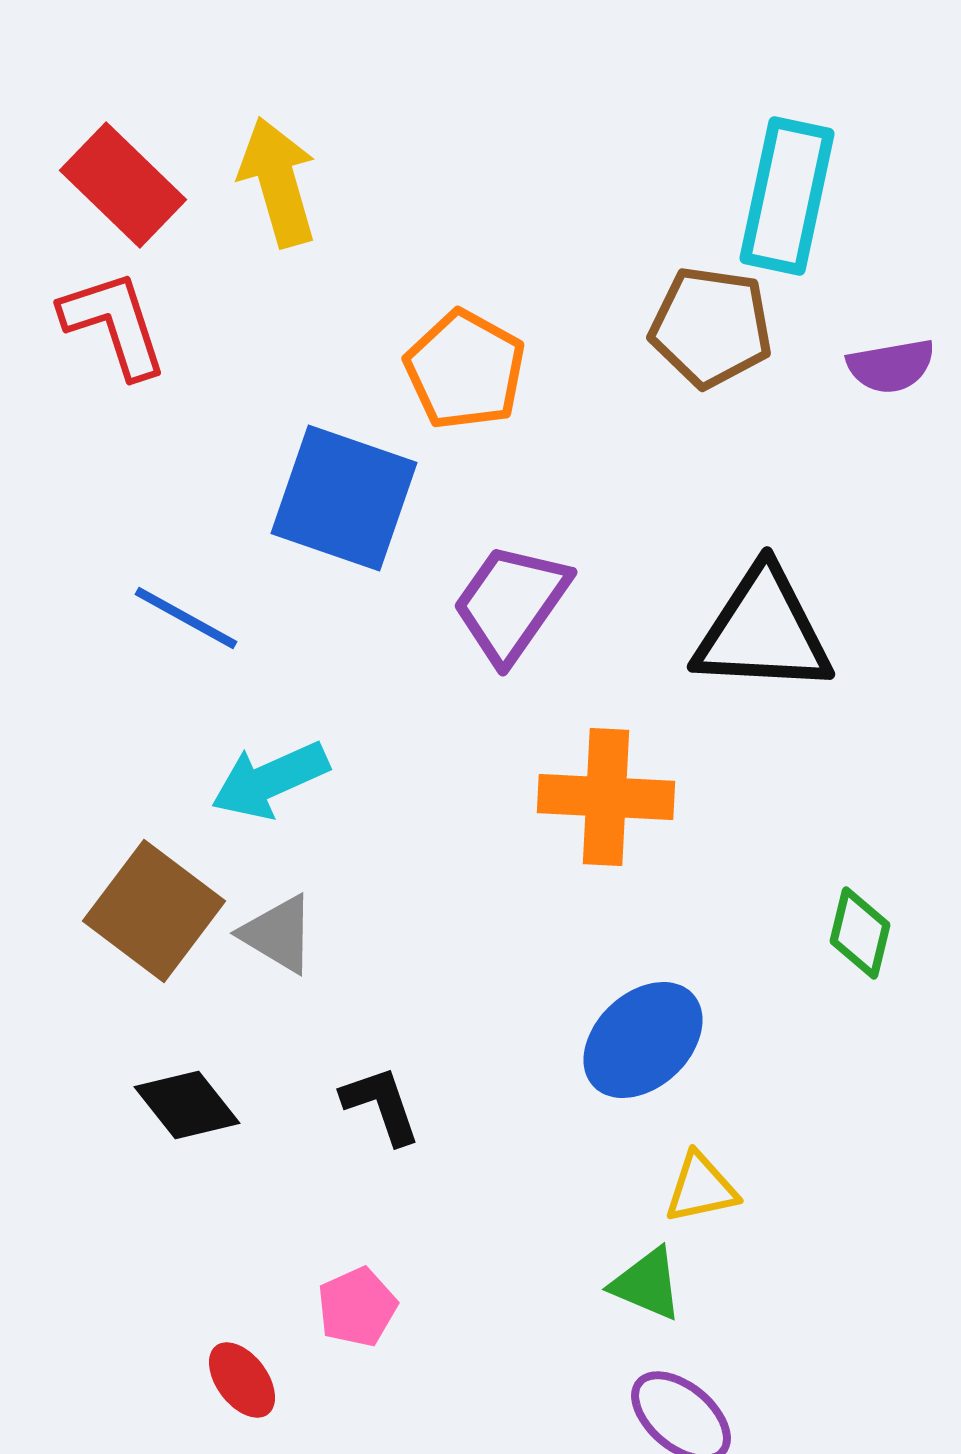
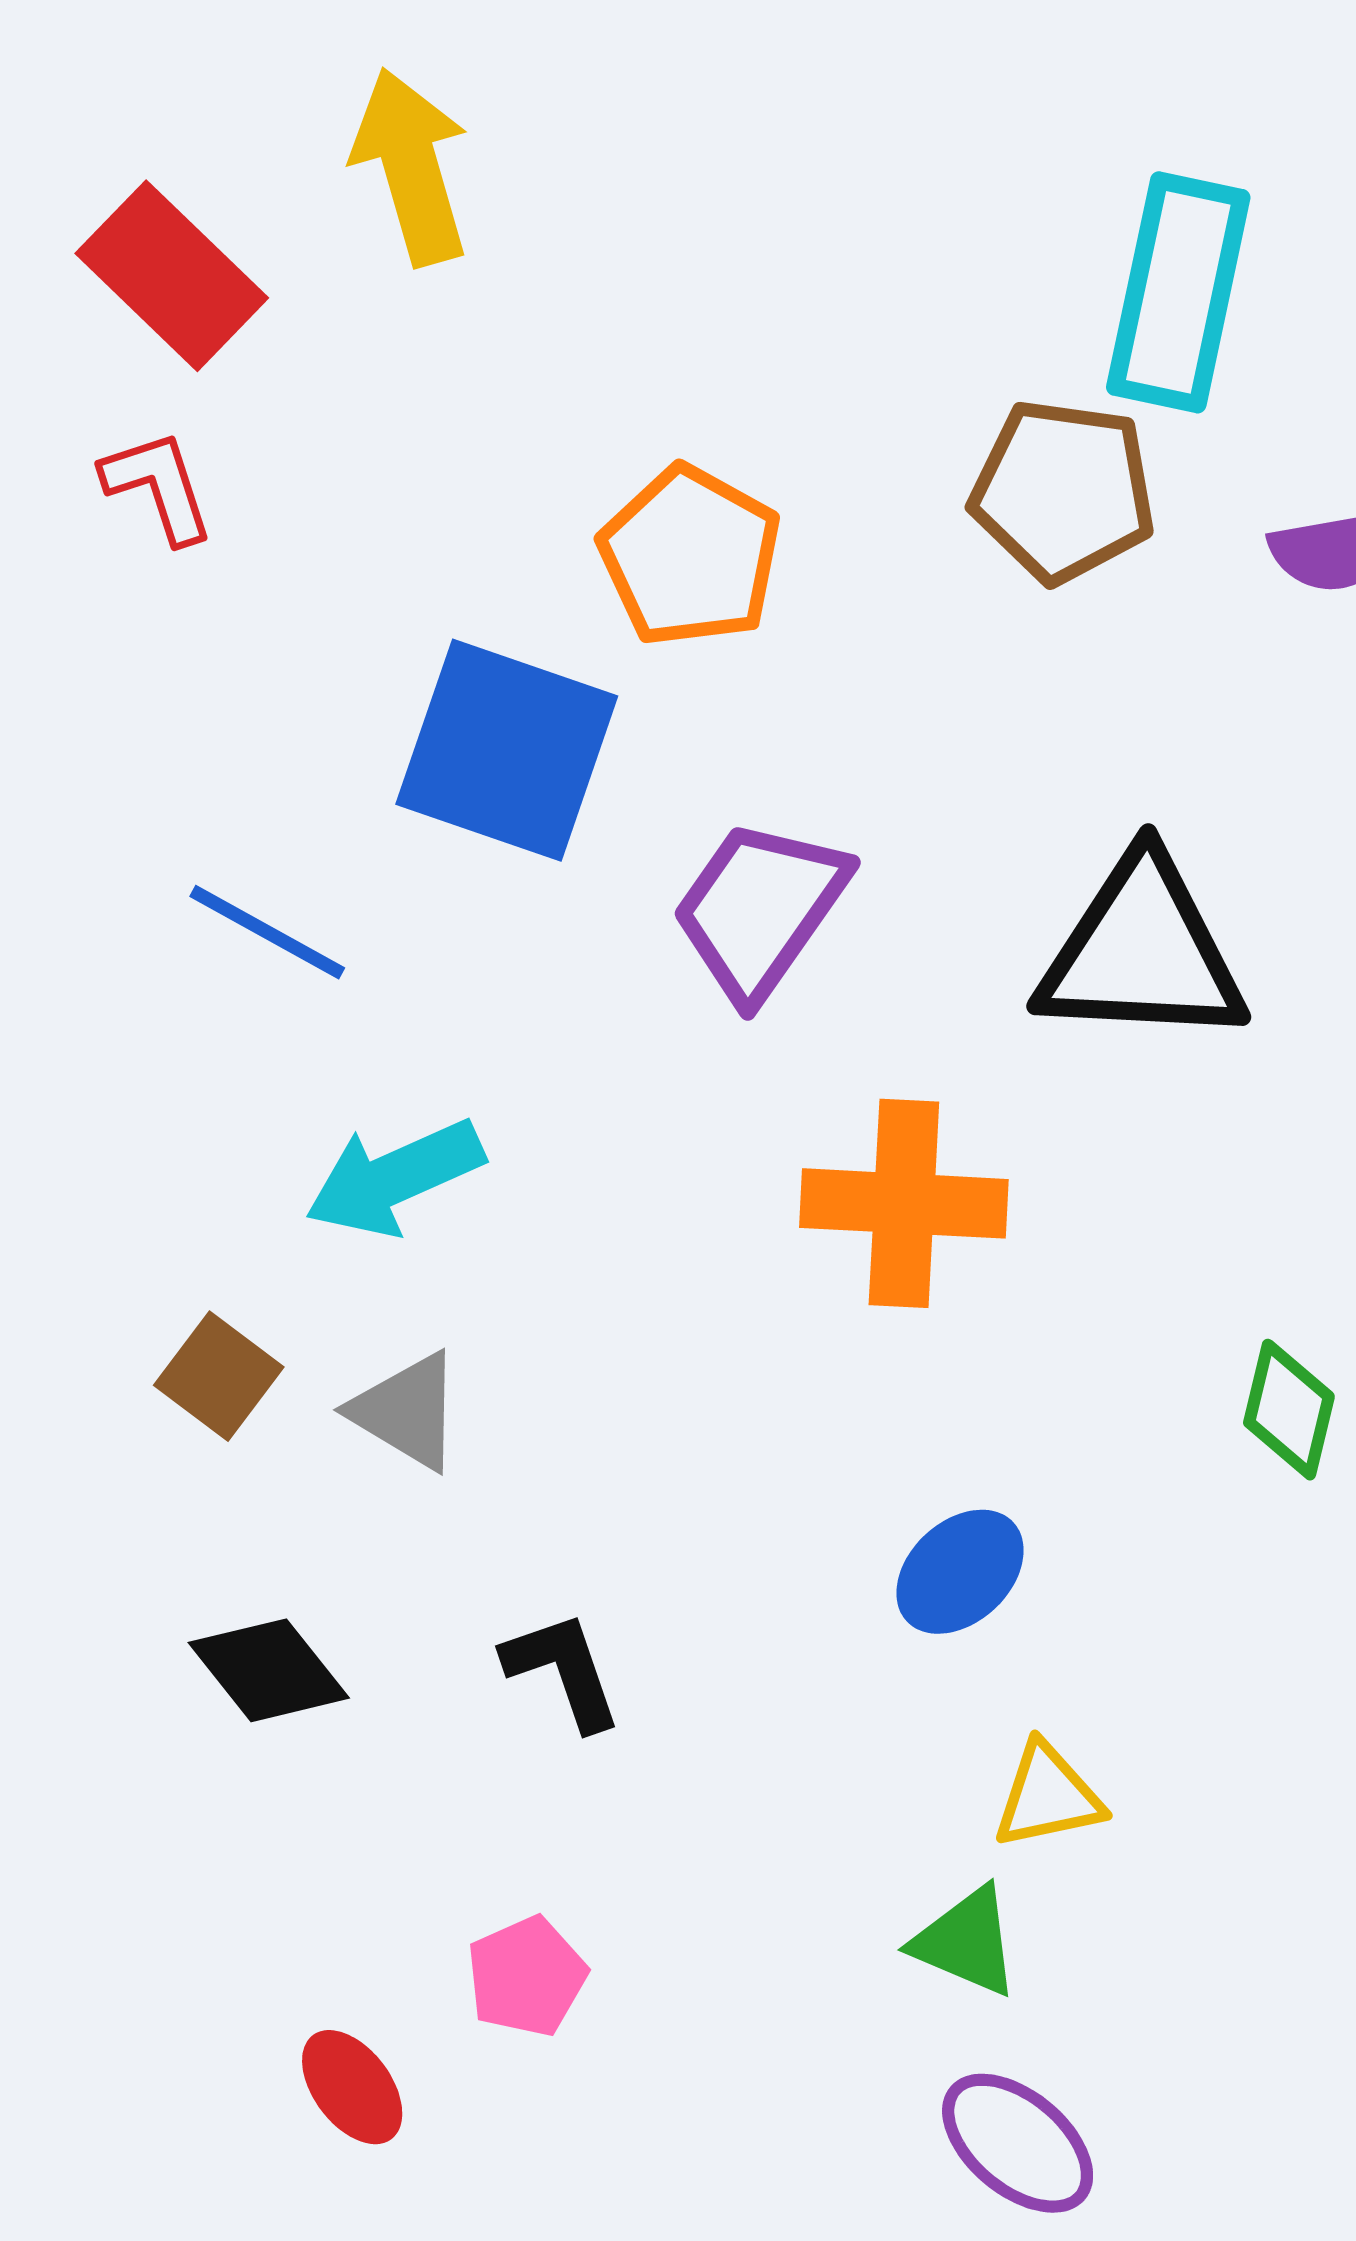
yellow arrow: (278, 182) -> (411, 167), moved
red L-shape: (114, 324) -> (158, 486), size x0.7
brown square: (154, 911) -> (219, 1376), size x0.6
blue ellipse: (643, 1040) -> (960, 1572), size x0.7

